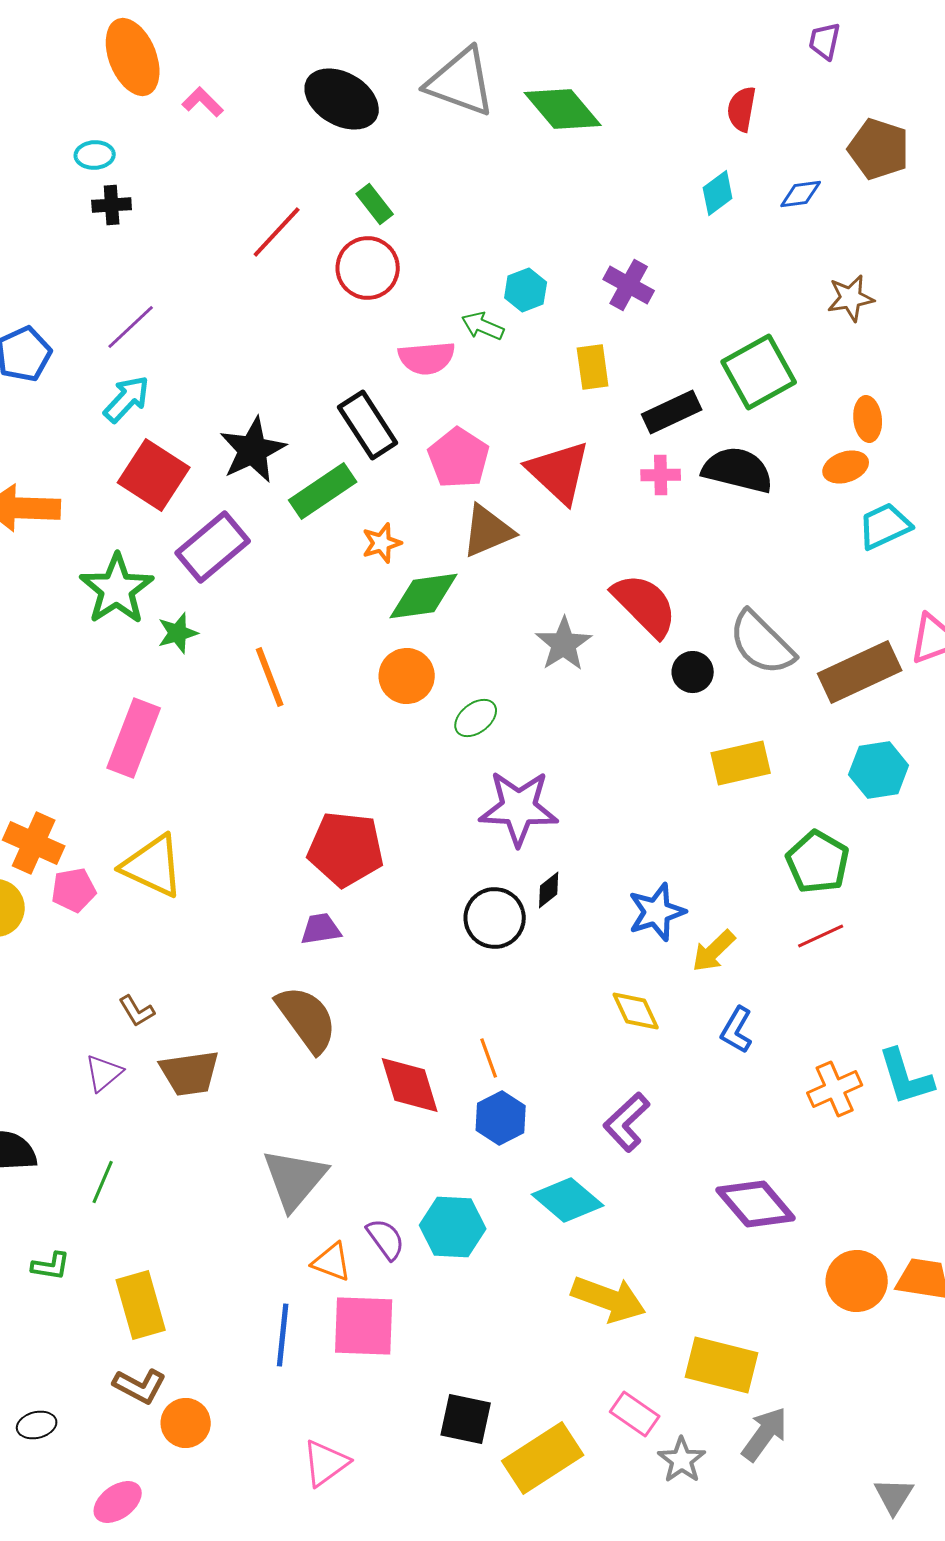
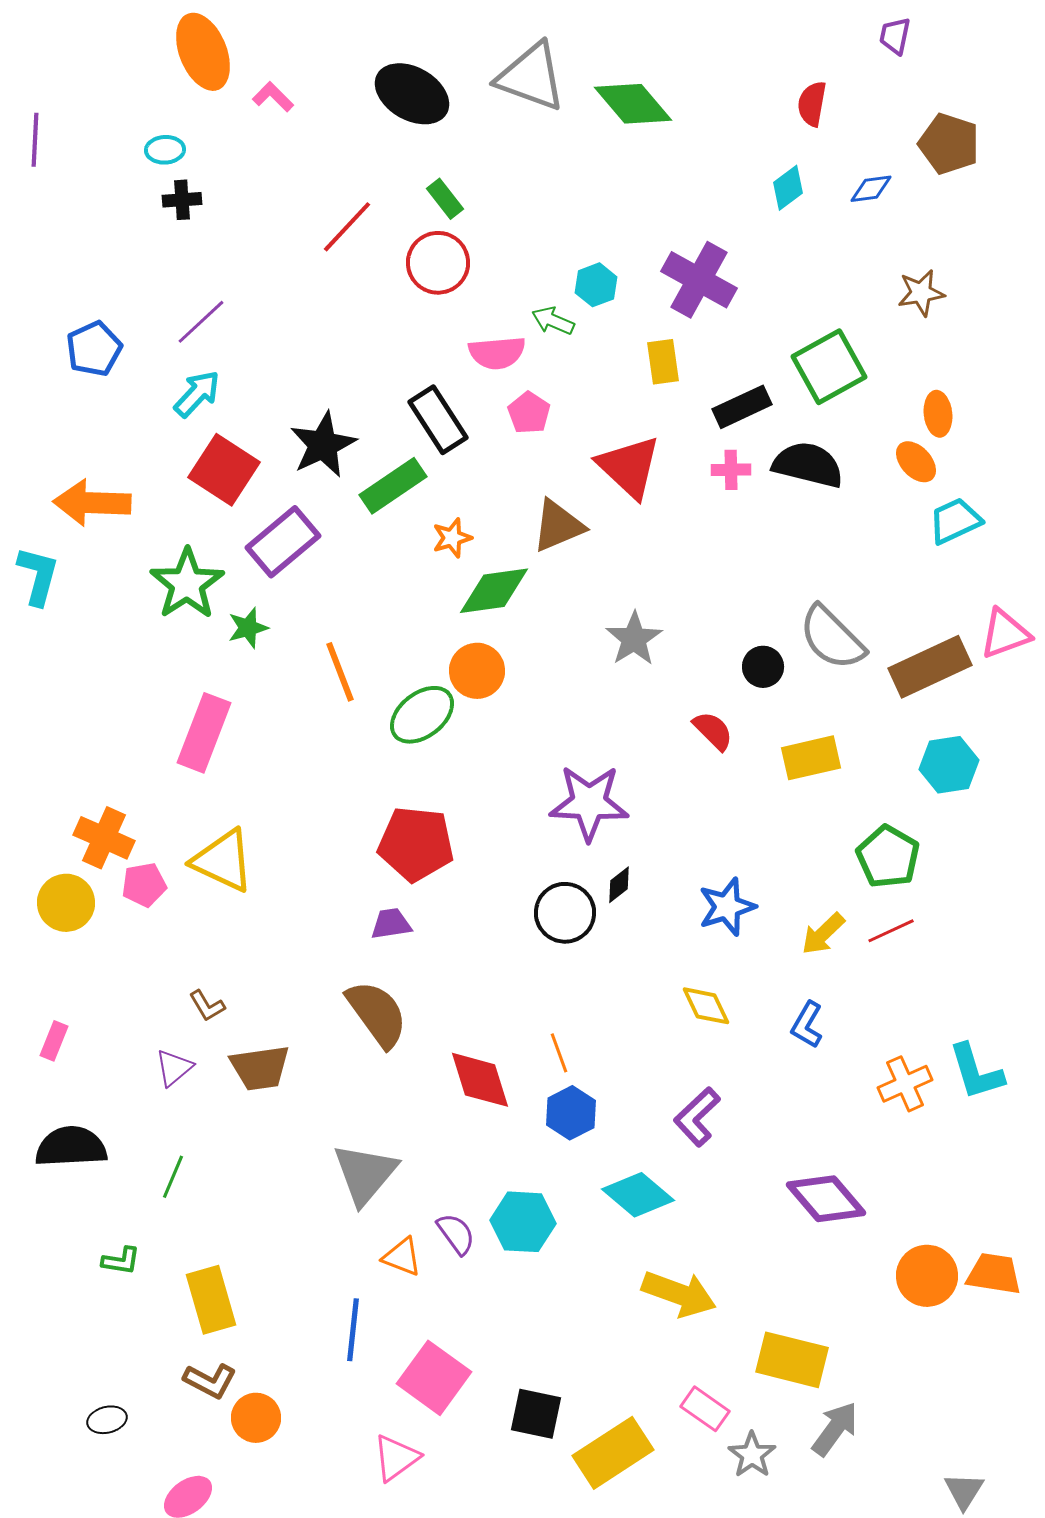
purple cross: (629, 285) -> (699, 280), size x1.5
pink pentagon: (459, 458) -> (529, 413), moved, size x0.7
orange ellipse: (846, 467) -> (916, 462), turned 66
red semicircle: (645, 605) -> (713, 731), moved, size x0.6
green ellipse: (476, 718) -> (422, 715), moved, size x1.5
yellow arrow: (714, 951) -> (823, 934), moved
pink square: (364, 1326) -> (434, 1378), moved, turned 34

